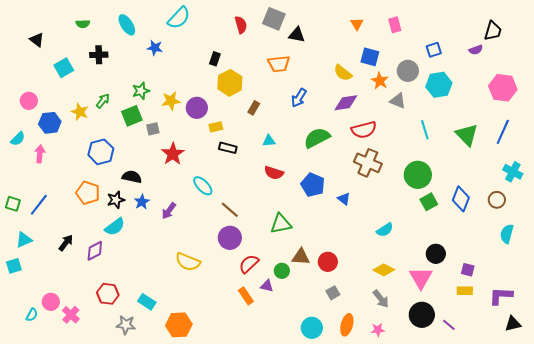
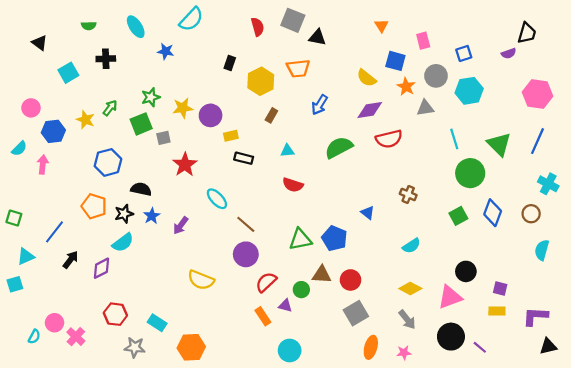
pink rectangle: (395, 25) -> (423, 41), moved
yellow hexagon: (230, 83) -> (261, 81), moved
gray triangle: (398, 101) -> (425, 108), turned -30
brown cross: (368, 163) -> (408, 194), moved, size x0.6
green circle: (418, 175) -> (470, 173), moved
blue pentagon: (313, 185) -> (334, 238), moved
blue line: (39, 205) -> (55, 232), moved
pink triangle: (421, 278) -> (450, 297), turned 40
gray square: (333, 293) -> (356, 313), size x1.6
cyan circle: (312, 328) -> (290, 350), moved

